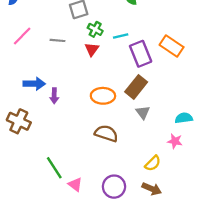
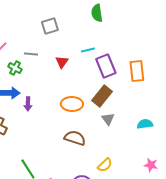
green cross: (95, 29) -> (15, 68), moved
orange rectangle: (172, 46) -> (137, 71), moved, turned 50
pink star: (175, 141) -> (151, 165), moved
yellow semicircle: (153, 163) -> (105, 165), moved

